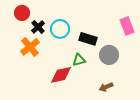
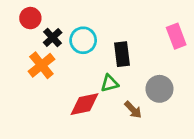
black rectangle: (88, 39) -> (122, 54), turned 66
gray circle: (109, 55) -> (159, 89), moved
brown arrow: (106, 87) -> (133, 110), moved, turned -112

